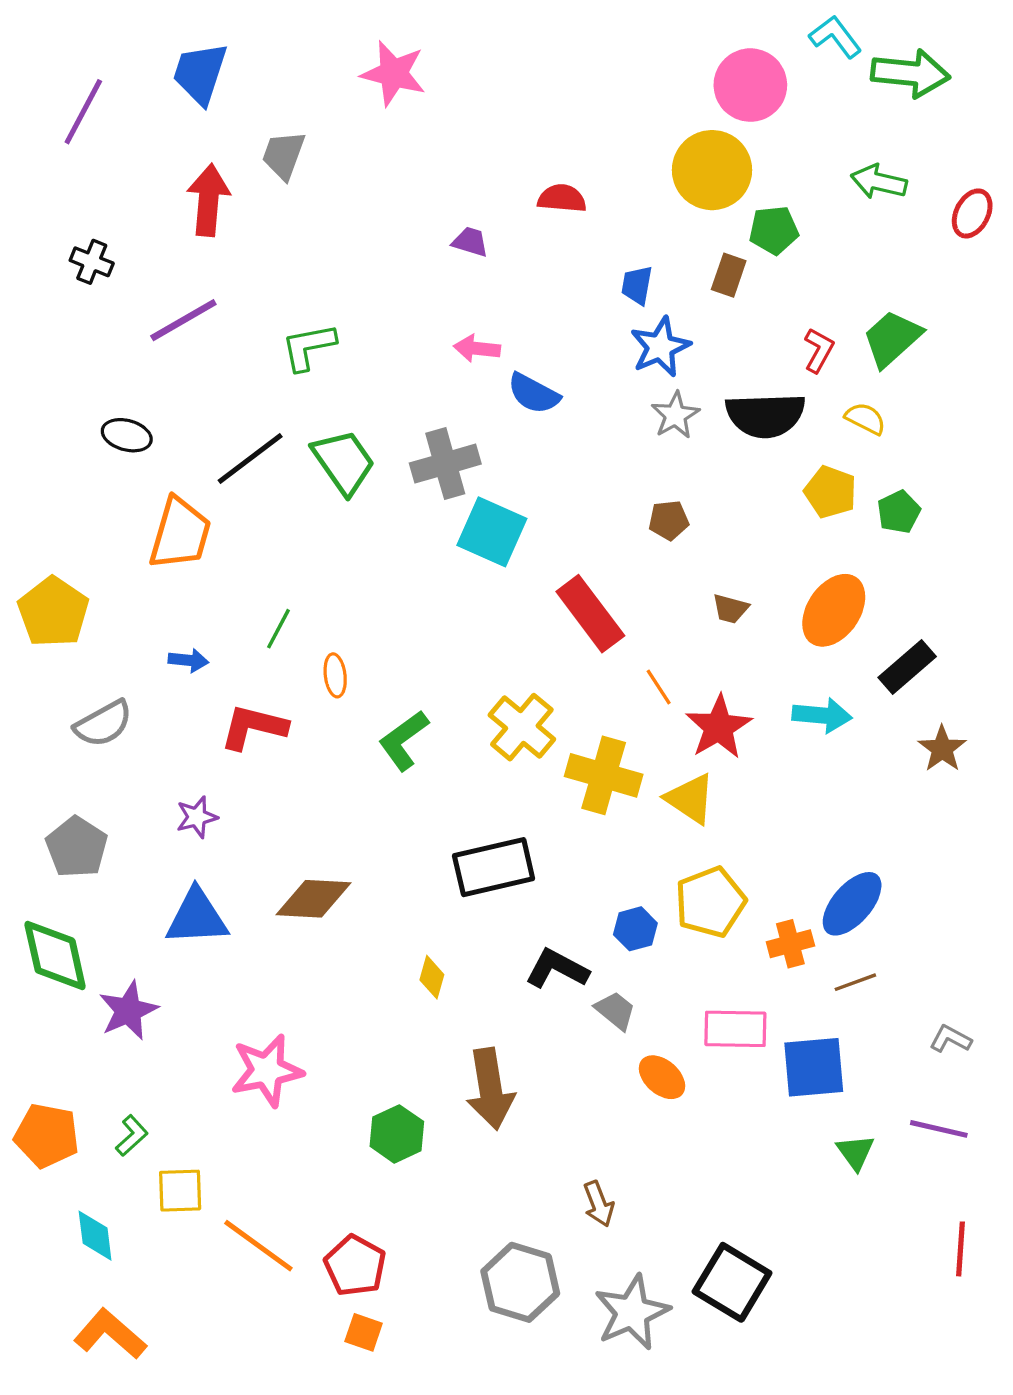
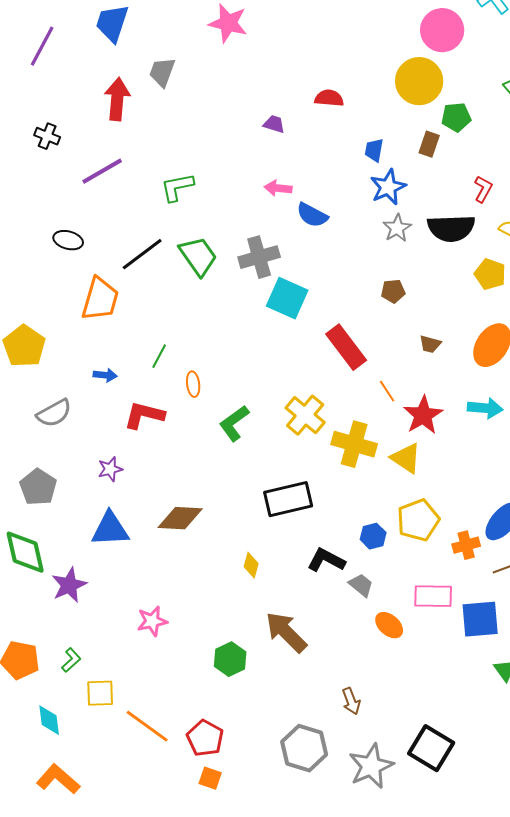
pink star: (267, 1071) -> (152, 621), size x0.7
brown arrow: (490, 1089) -> (286, 632), turned 144

